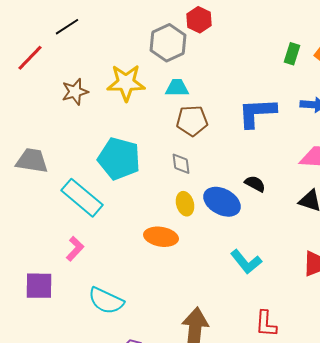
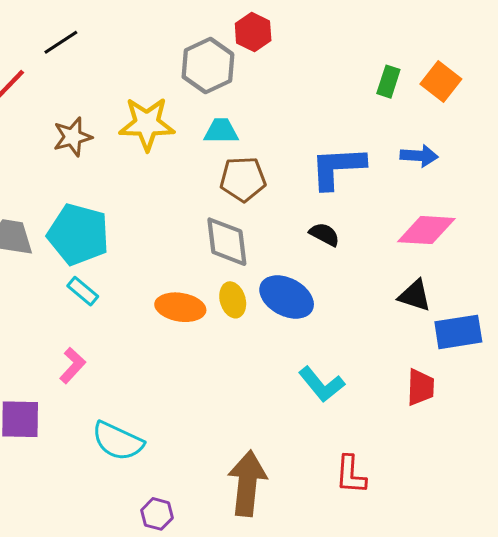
cyan pentagon: (119, 159) -> (78, 234), moved
gray diamond: (181, 164) -> (227, 242), size x1.6
black semicircle: (255, 184) -> (324, 234), moved
cyan rectangle: (82, 198) -> (83, 291), size x0.5
orange ellipse: (161, 237) -> (180, 307), moved

